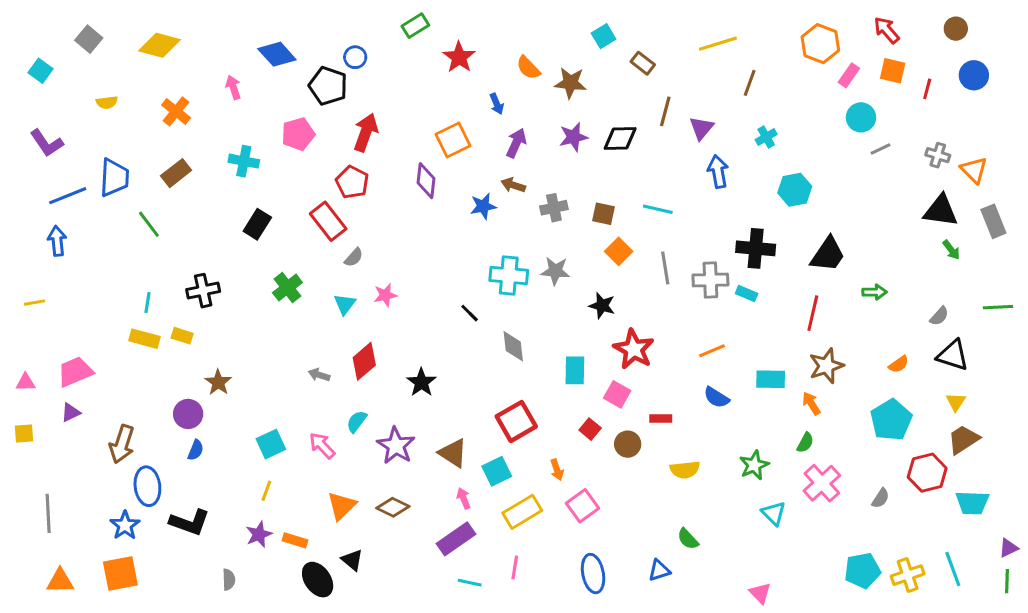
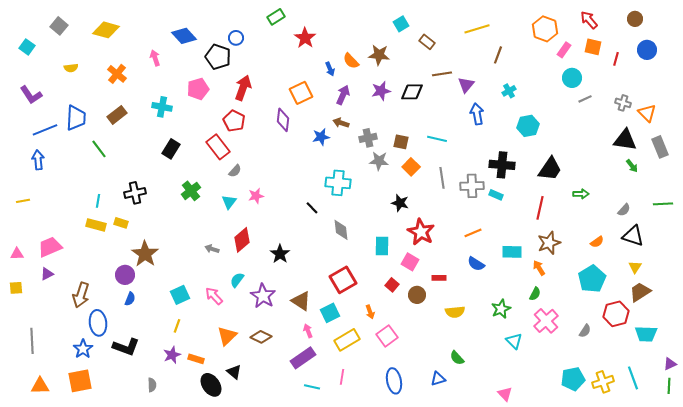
orange semicircle: (528, 68) -> (351, 61), moved
brown line: (665, 111) -> (442, 74), turned 66
gray star: (555, 271) -> (379, 161), moved
brown star: (218, 382) -> (145, 254), size x1.5

